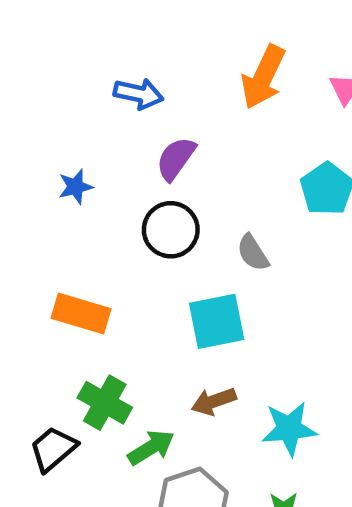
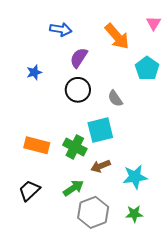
orange arrow: (263, 77) -> (117, 36), moved, turned -64
orange rectangle: (81, 313) -> (37, 145), moved
green cross: (105, 403) -> (75, 147), moved

